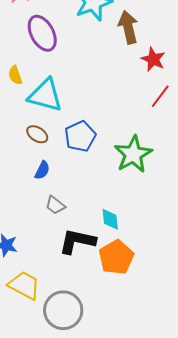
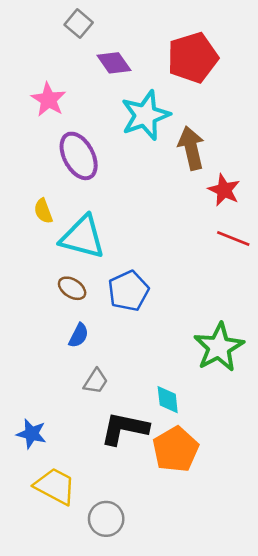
red line: (160, 96) -> (233, 238), turned 75
green star: (133, 154) -> (219, 347), moved
gray trapezoid: (55, 205) -> (96, 381), turned -95
gray circle: (63, 310) -> (106, 519), size x0.7

